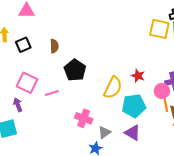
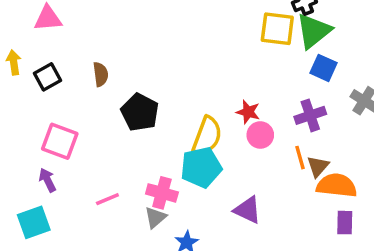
pink circle: (162, 91) -> (260, 135), moved
pink line: (52, 93) -> (107, 199), moved
cyan pentagon: (134, 106) -> (201, 167), moved
gray triangle: (105, 132) -> (155, 218), moved

